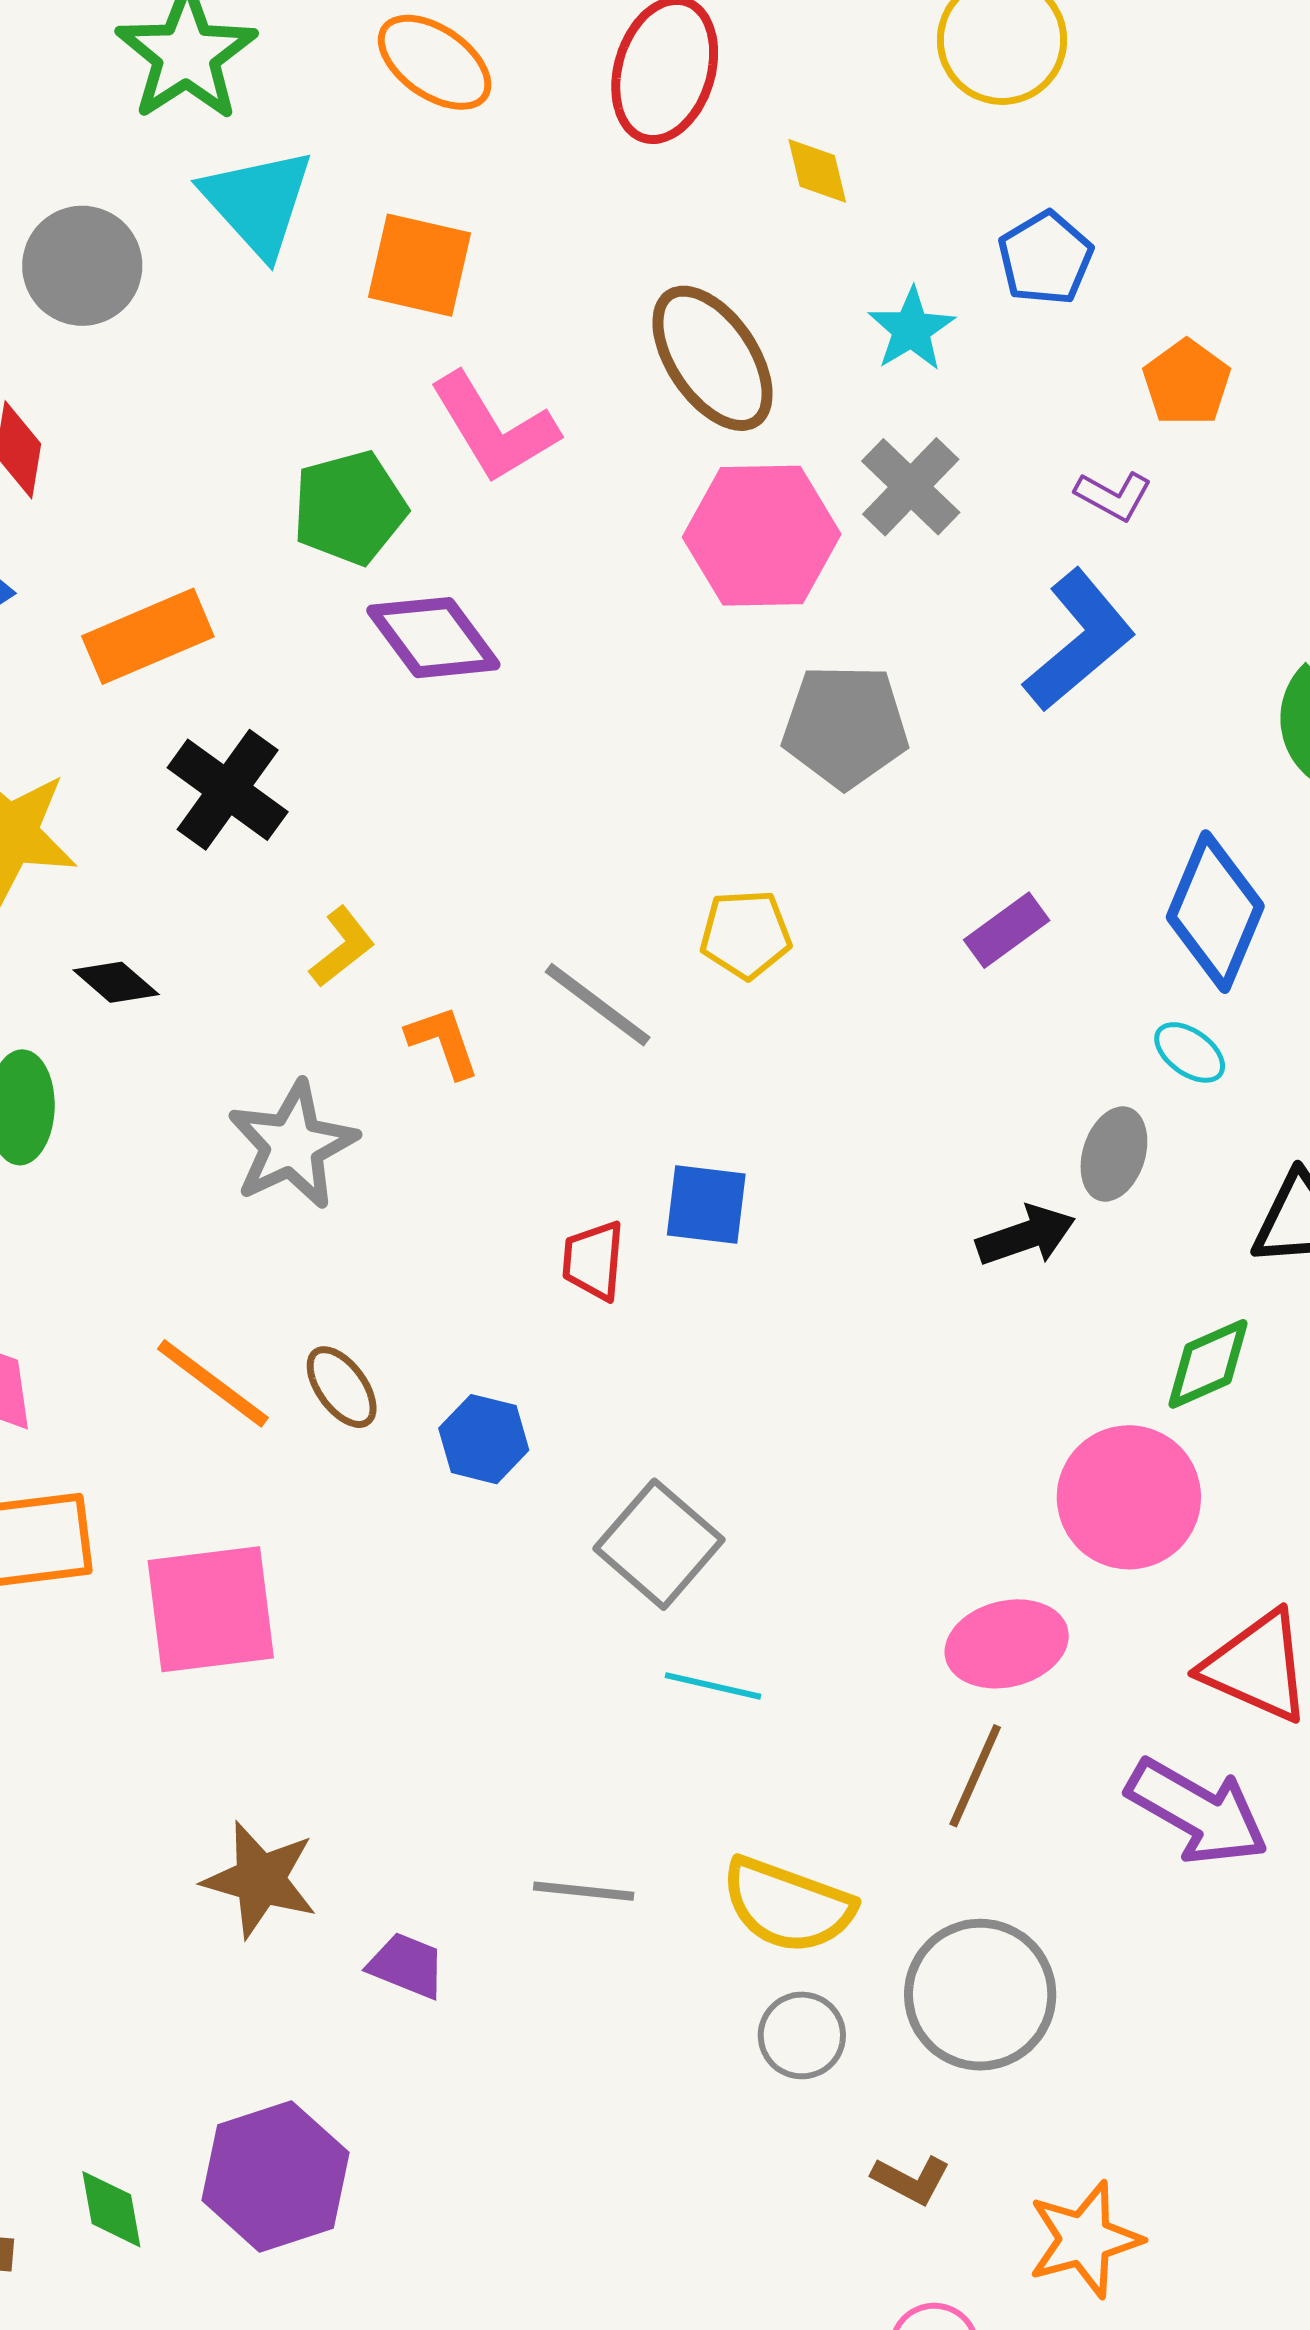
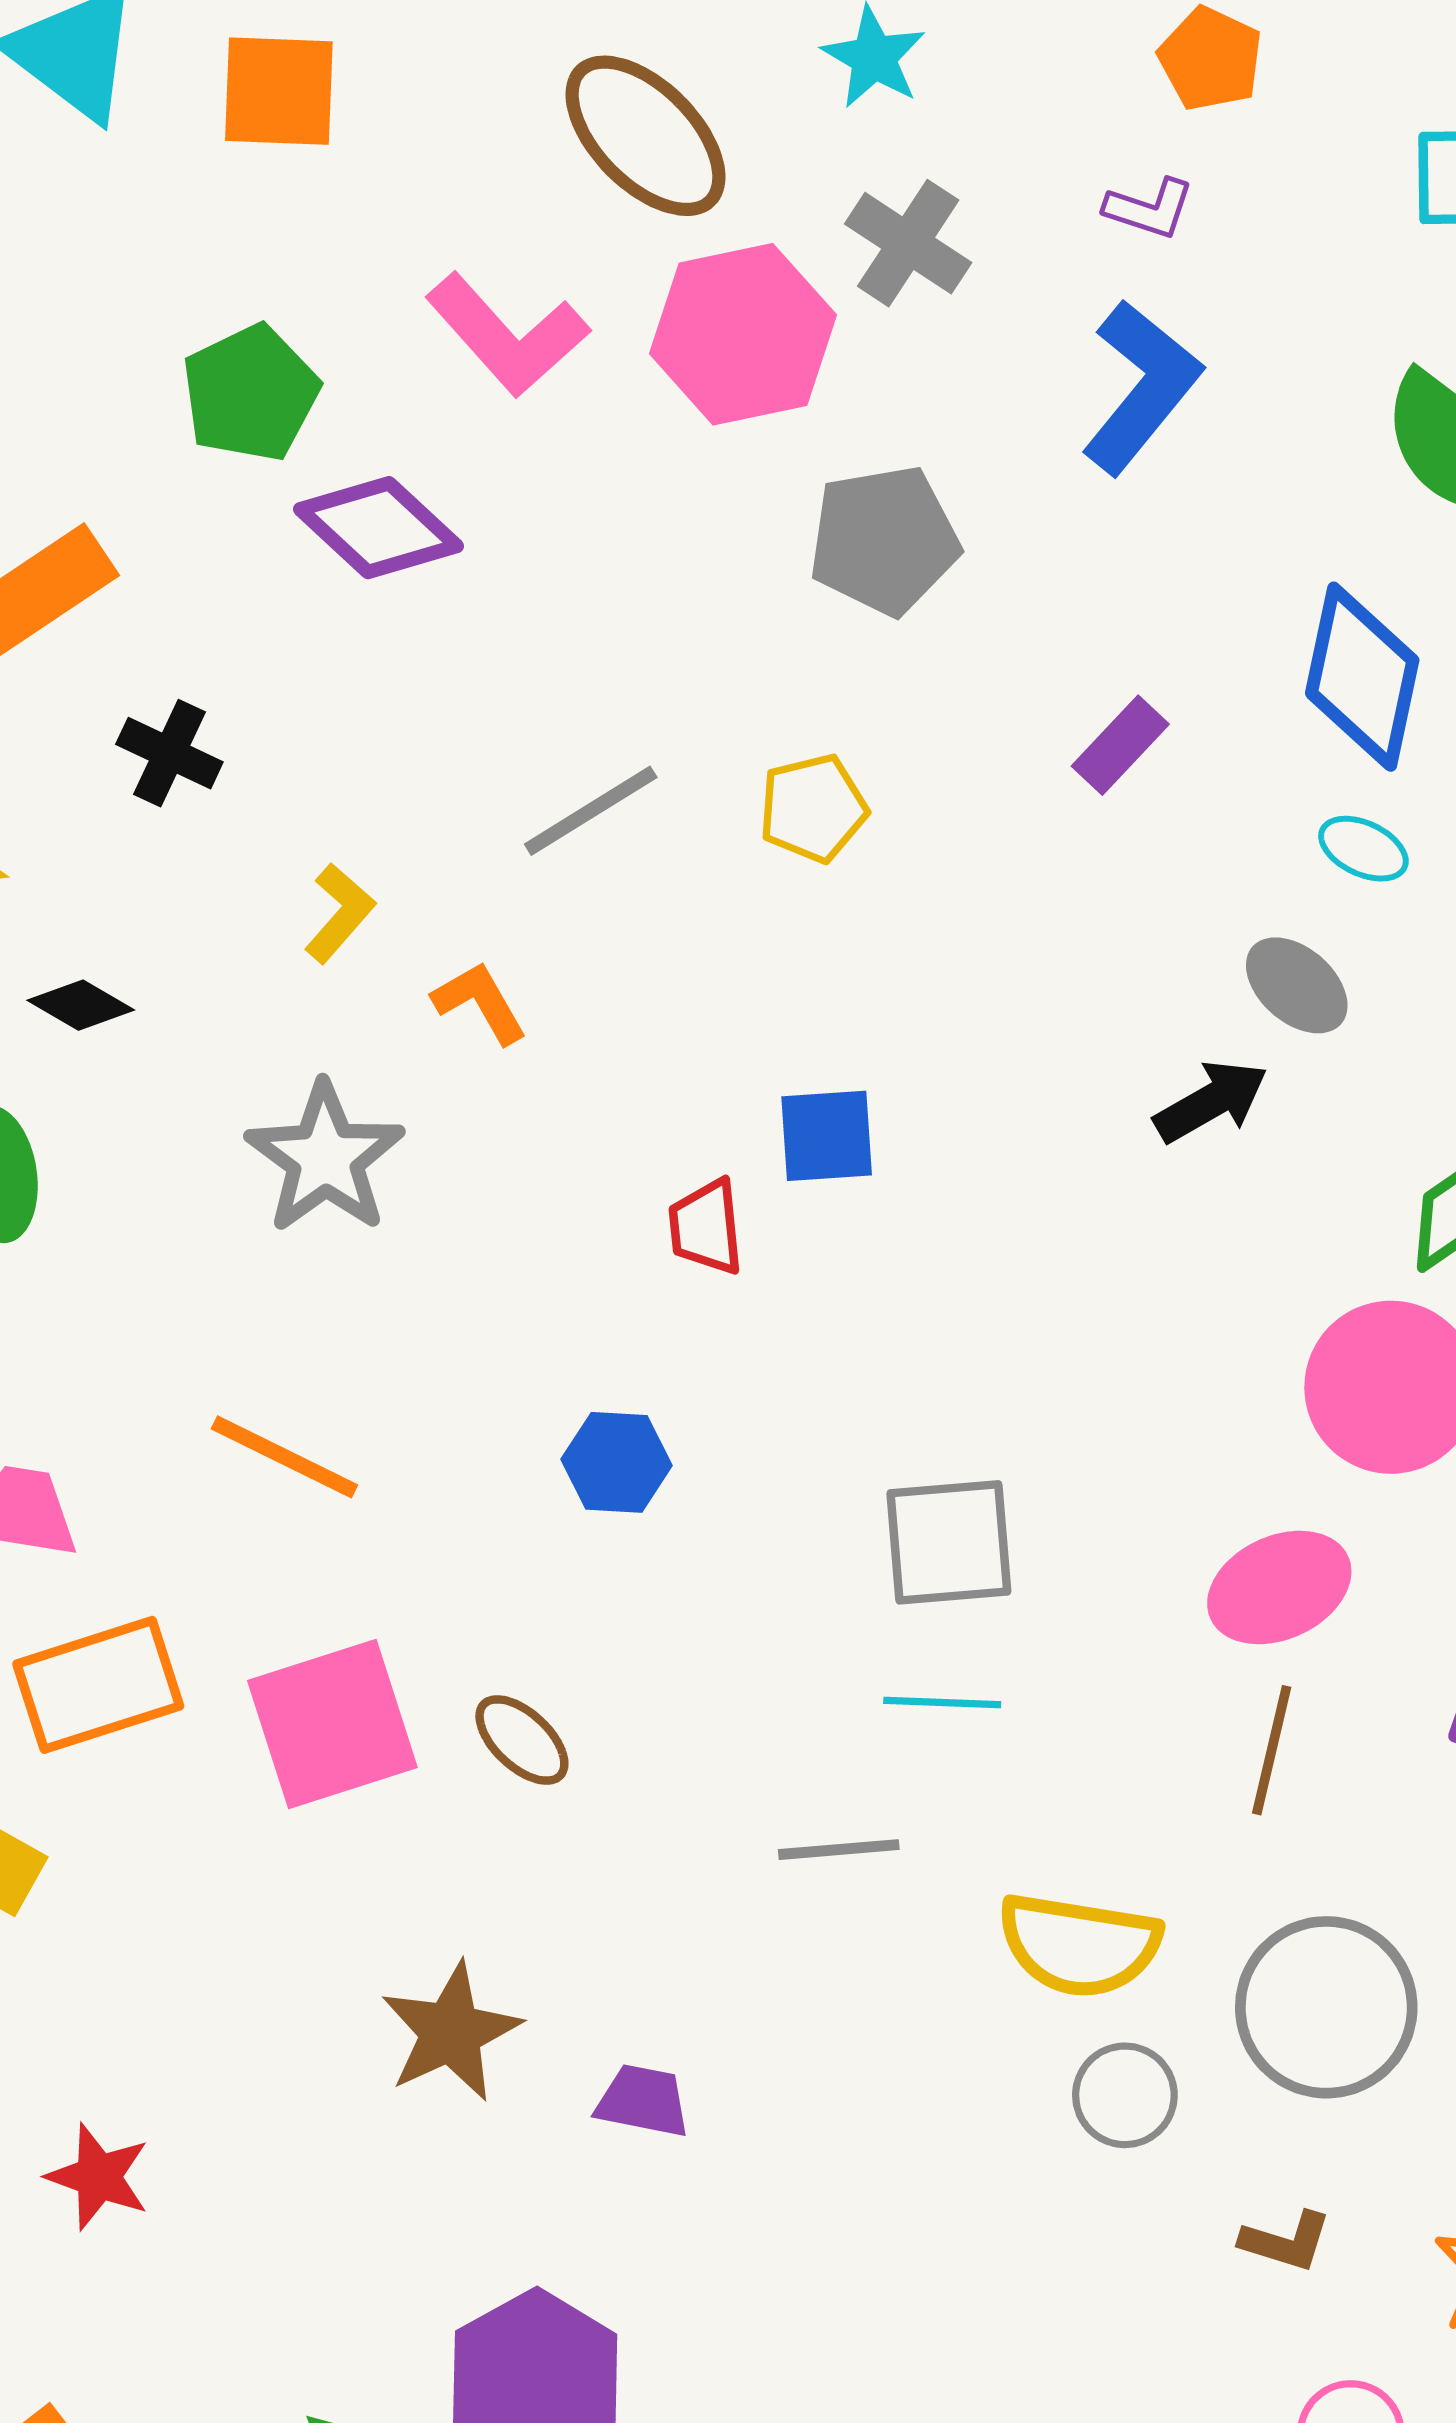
pink L-shape: (494, 428) -> (507, 335), moved
black cross: (228, 790) -> (169, 753), size x0.7
gray line: (598, 1005) -> (591, 811), moved, turned -58
gray ellipse: (1114, 1154) -> (1297, 985), turned -56
brown ellipse: (342, 1387) -> (522, 1740), moved
gray square: (659, 1544) -> (949, 1542), moved, turned -35
brown star: (260, 1880) -> (451, 2032), turned -30
gray line: (584, 1891) -> (839, 1850), moved

